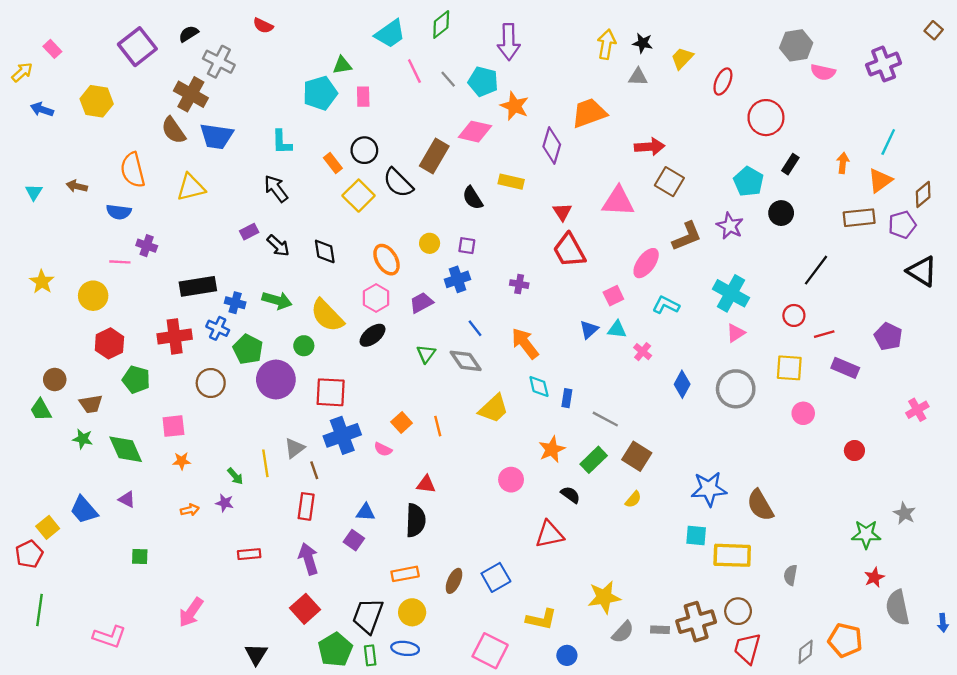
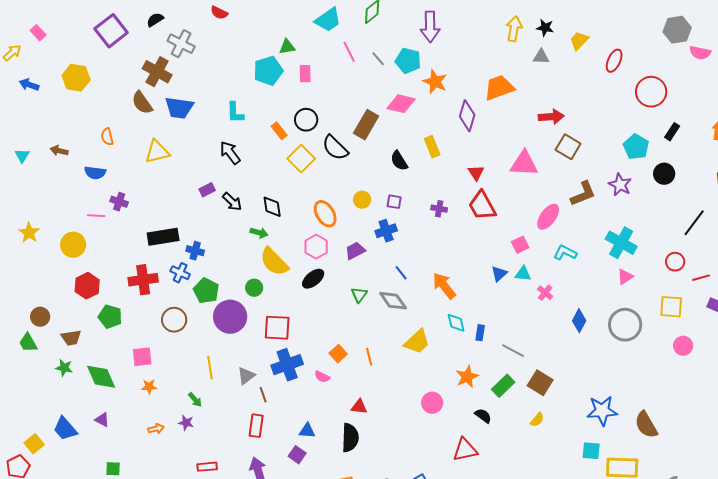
orange semicircle: (133, 170) -> (107, 137), size x0.6
yellow rectangle: (511, 182) -> (432, 147), turned 55
purple cross: (519, 284) -> (439, 209), moved
green arrow: (277, 300) -> (259, 233), moved, size x0.7
yellow line: (265, 463) -> (210, 368), moved

